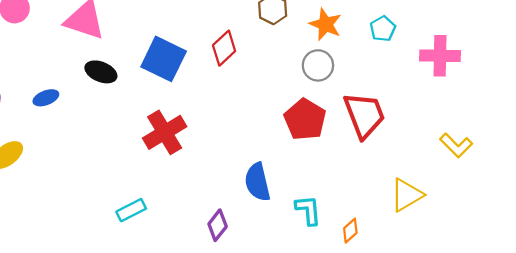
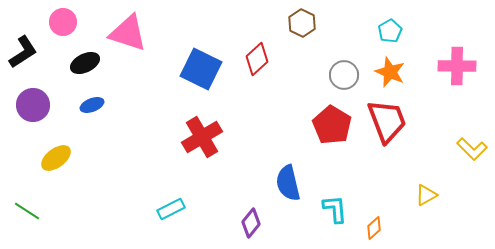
orange star: (326, 24) -> (390, 72), moved
cyan pentagon: (383, 29) -> (390, 31), moved
black ellipse: (101, 72) -> (85, 63), moved, turned -48
yellow triangle: (406, 195) -> (426, 195), size x0.7

